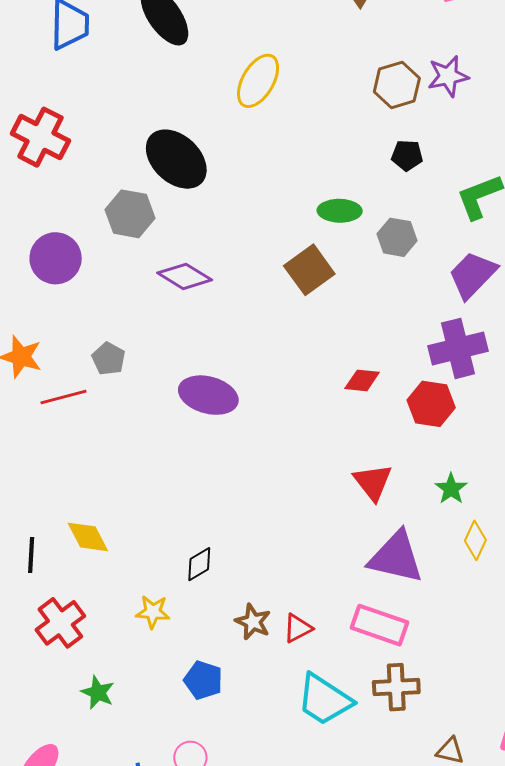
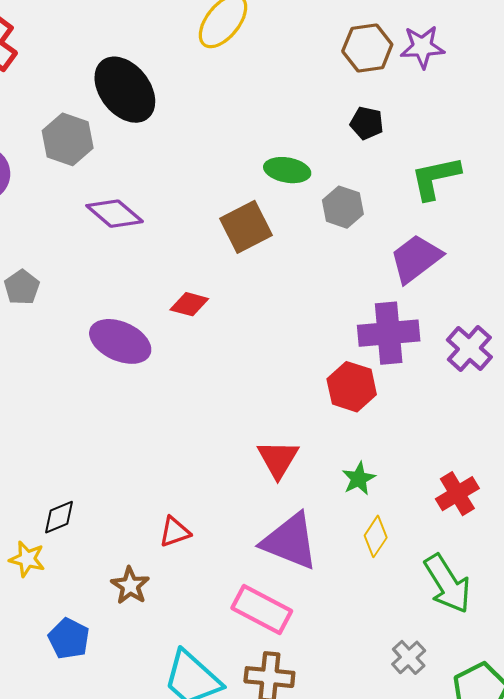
red diamond: (362, 380) -> (189, 304), moved
black diamond: (199, 564) -> (59, 517), moved
red triangle: (298, 628) -> (175, 532), moved

